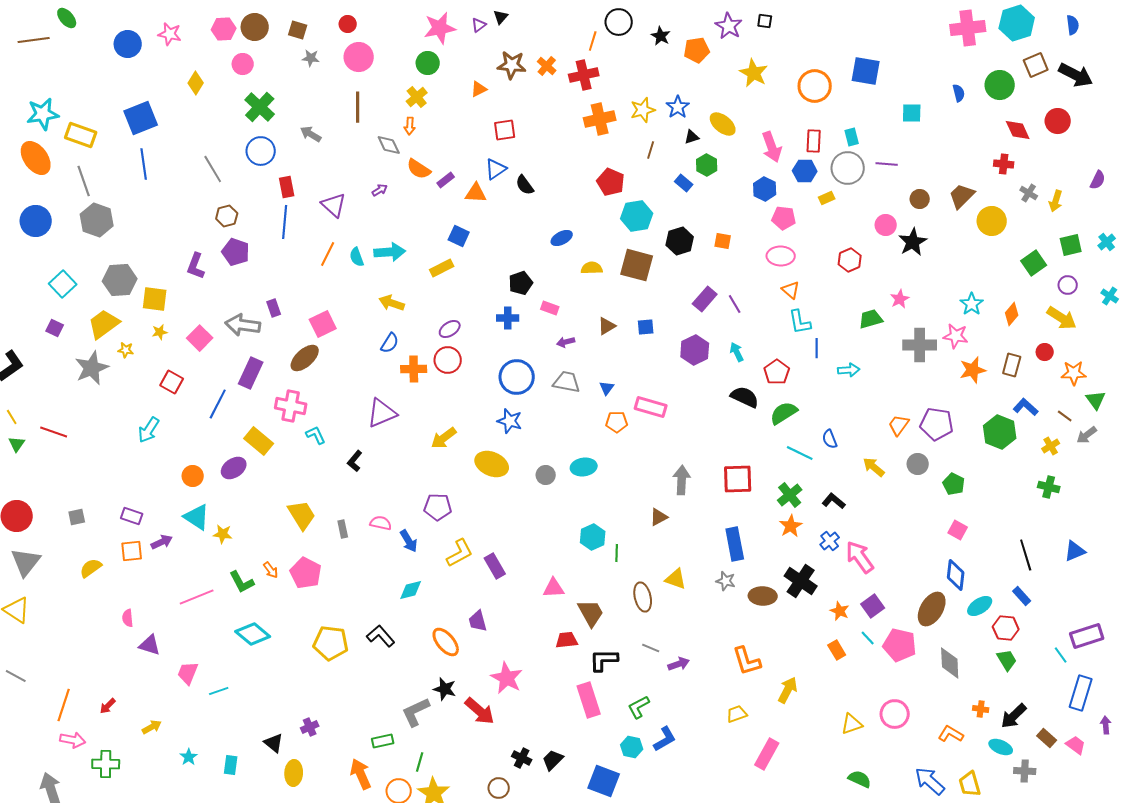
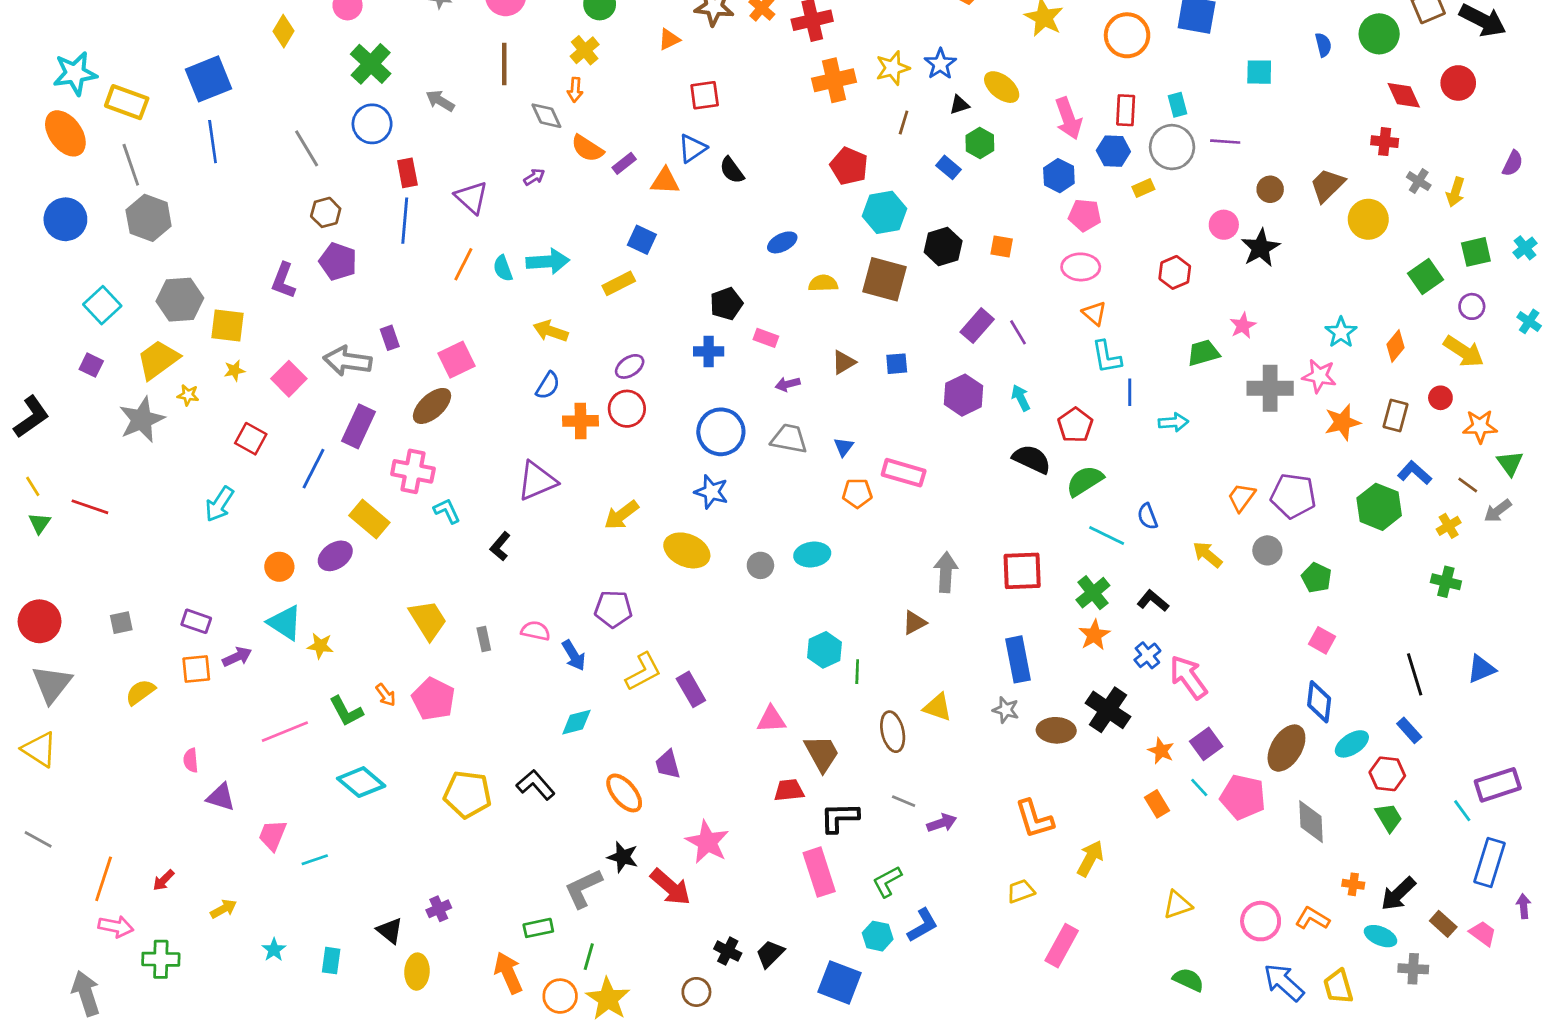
pink circle: (895, 714) -> (1261, 921), moved

